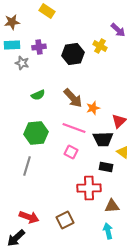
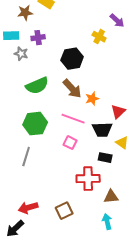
brown star: (12, 22) -> (25, 13), moved
black hexagon: (73, 54) -> (72, 59), moved
green semicircle: (38, 95) -> (37, 86), size x1.6
red arrow: (29, 217) -> (28, 208), turned 144

